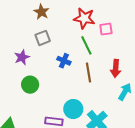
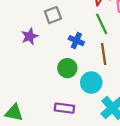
green circle: (30, 85) -> (67, 68), moved
cyan circle: (73, 109) -> (91, 83), moved

